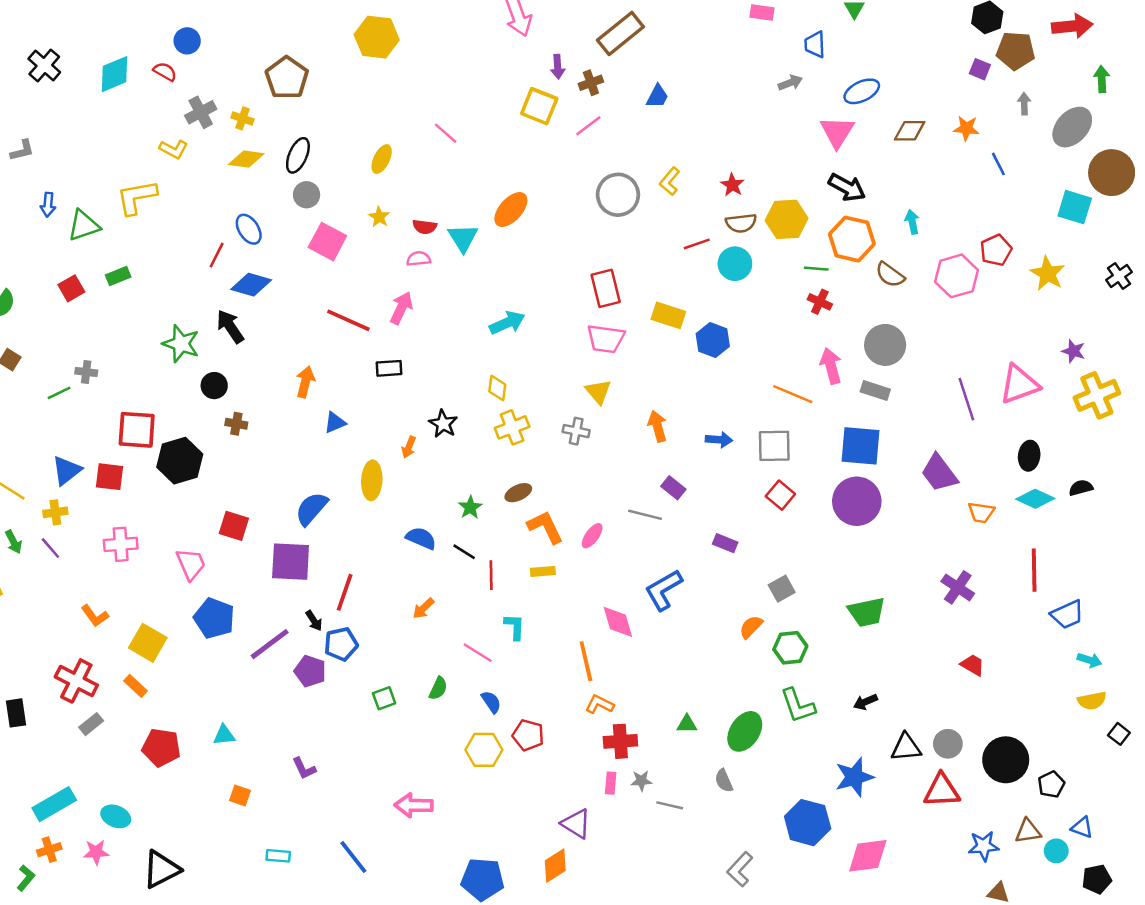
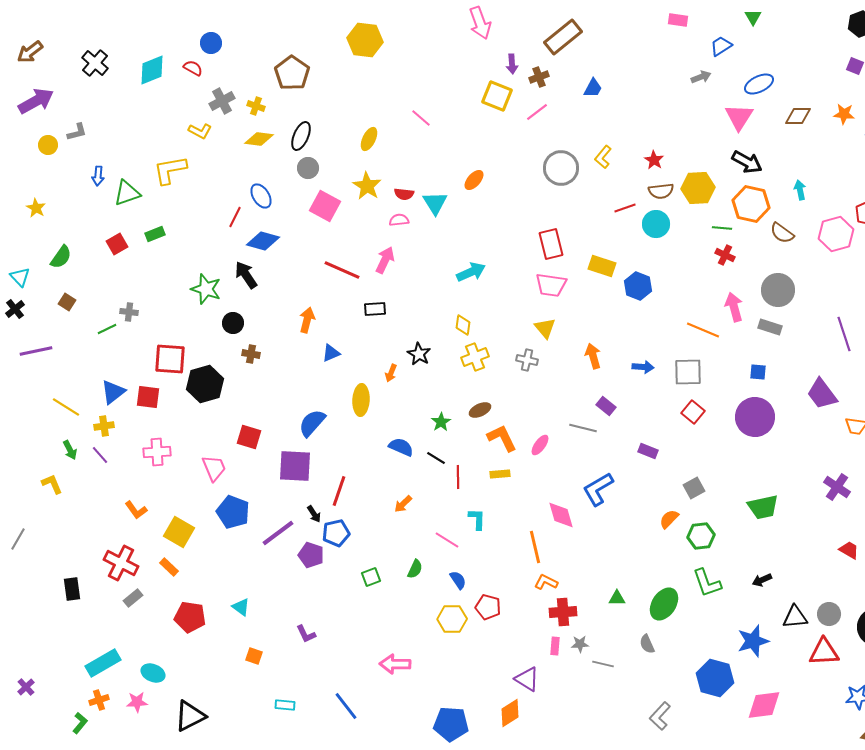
blue trapezoid: (815, 45) -> (721, 46), turned 60
orange ellipse: (511, 210) -> (474, 180), size x0.7
yellow star: (379, 217) -> (367, 186), size x1.6
blue square: (860, 446) -> (758, 372), size x0.5
cyan triangle: (224, 735) -> (241, 607), turned 42

